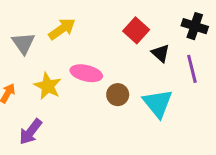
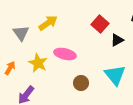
black triangle: (161, 53) -> (117, 40), turned 48
brown circle: (118, 95) -> (81, 83), moved

